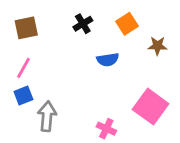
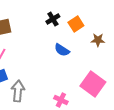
black cross: (83, 24) -> (53, 19), moved
blue semicircle: (108, 60) -> (62, 50), turned 42

